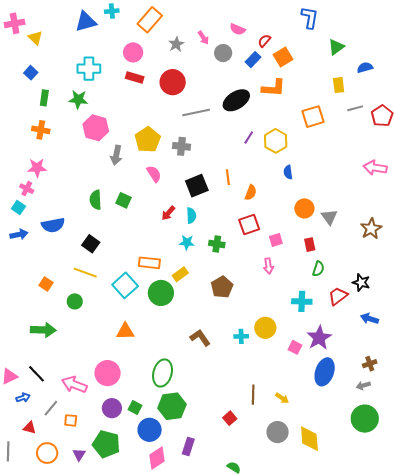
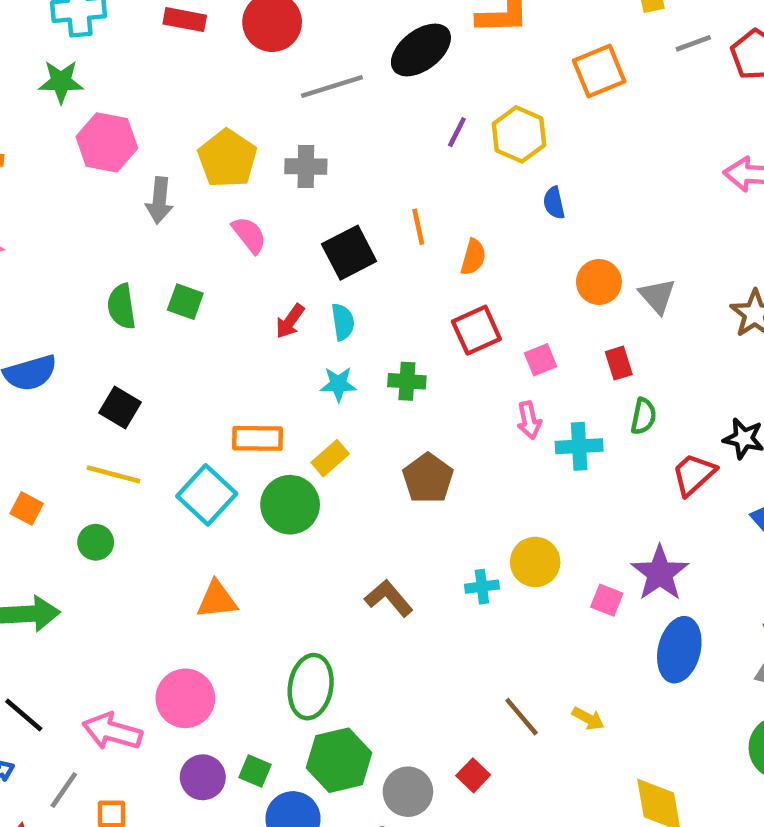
cyan cross: (302, 301) -> (579, 446), moved
brown line: (253, 395) -> (522, 717), turned -36
gray circle: (278, 432) -> (408, 792), moved

